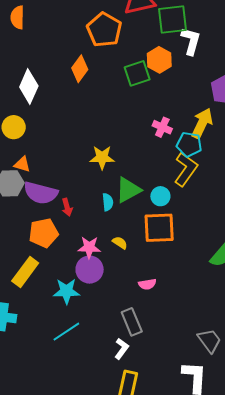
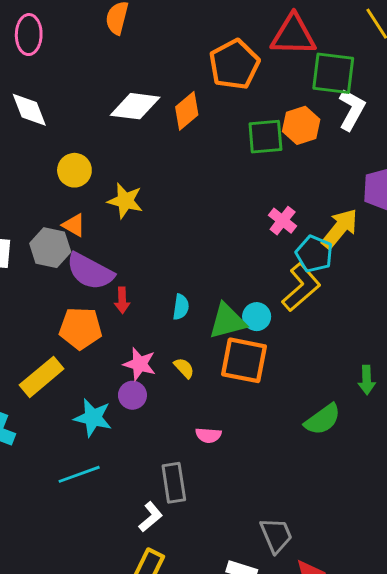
white diamond: (29, 86) -> (135, 106), moved, turned 60
yellow star: (102, 157) -> (125, 201), moved
green triangle: (128, 190) -> (227, 321), moved
purple circle: (90, 270) -> (132, 395), size x0.7

